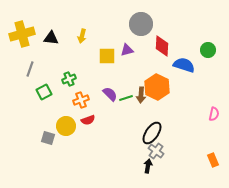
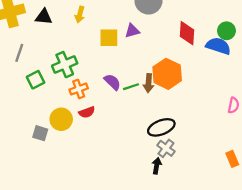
red diamond: (162, 46) -> (187, 33), moved
blue semicircle: (184, 65) -> (218, 46), moved
green cross: (69, 79) -> (65, 65), size x1.5
black ellipse: (152, 133) -> (161, 127), turned 35

